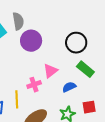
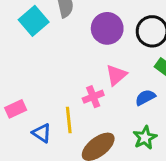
purple circle: (31, 41) -> (107, 28), moved

